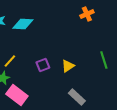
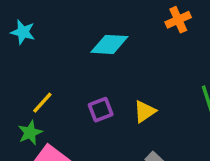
cyan diamond: (23, 24) -> (109, 44), moved

